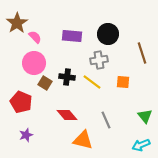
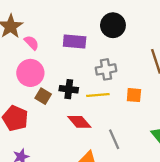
black circle: (108, 34) -> (113, 25), moved
yellow line: (92, 82) -> (98, 95), turned -42
red diamond: (67, 115) -> (79, 122), moved

